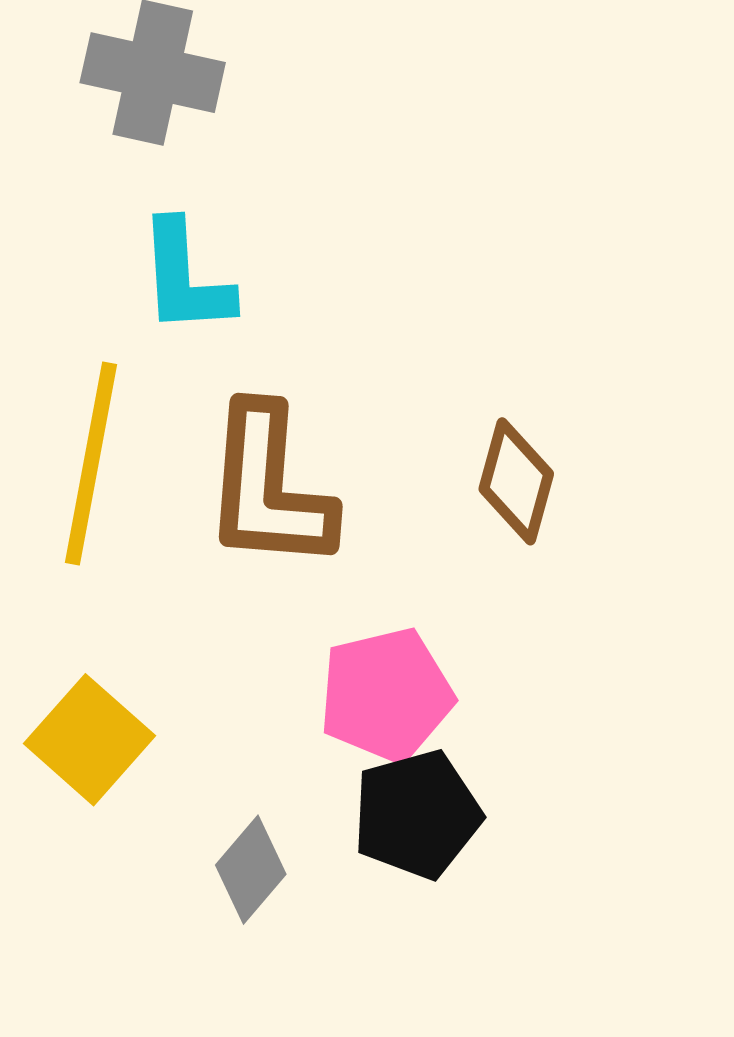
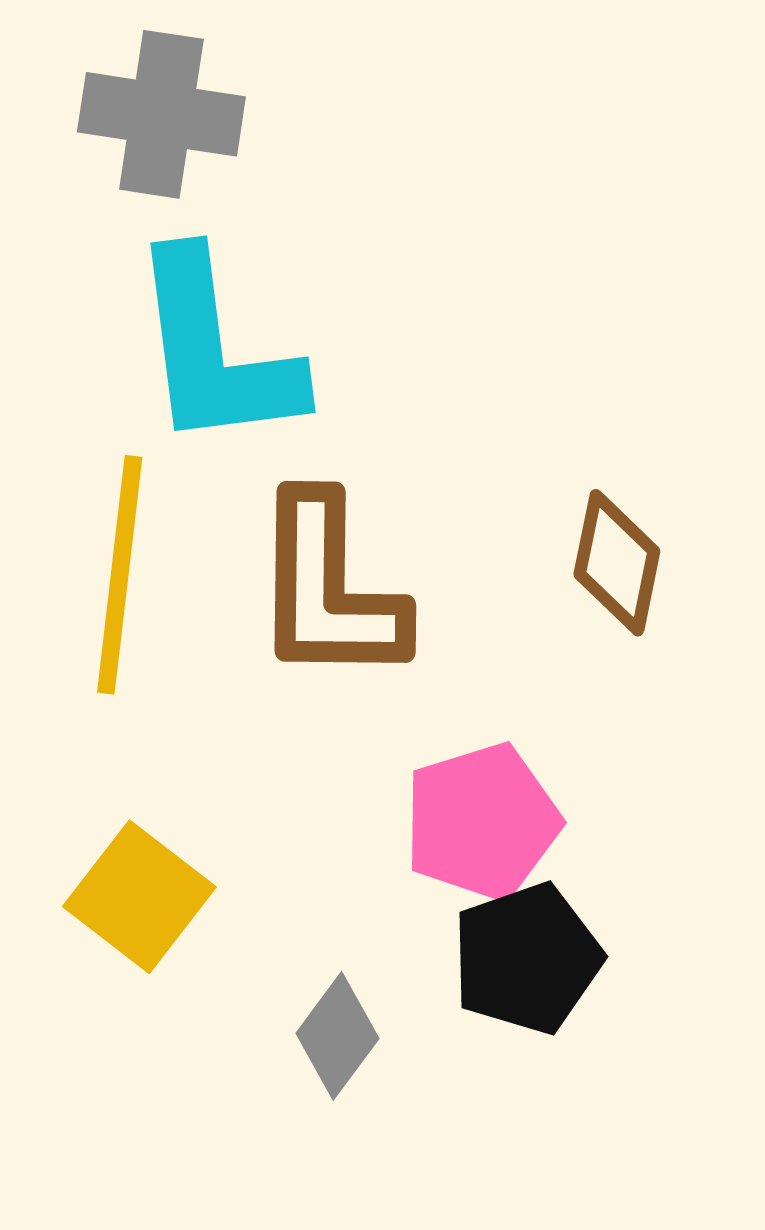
cyan L-shape: (185, 278) -> (215, 351), size x1.5

